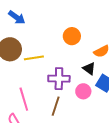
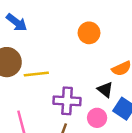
orange circle: (72, 36) -> (89, 33), moved

